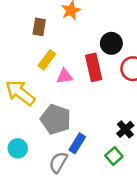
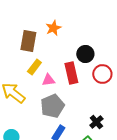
brown rectangle: (39, 27) -> (28, 41), size x1.5
gray pentagon: (56, 119) -> (52, 106), moved, turned 30

